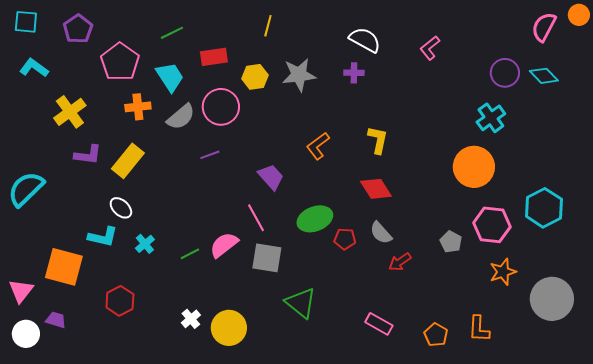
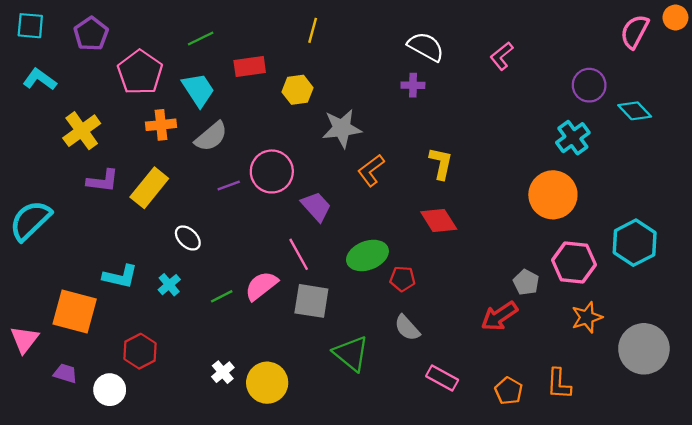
gray star: (299, 75) -> (342, 128), moved
cyan diamond: (544, 76) -> (635, 111), moved
pink circle: (221, 107) -> (272, 171), moved
purple line: (210, 155) -> (229, 185), moved
white ellipse: (121, 208) -> (188, 238), moved
gray semicircle: (381, 233) -> (407, 328), moved
red arrow: (400, 262) -> (499, 316), moved, size x1.4
white circle: (26, 334) -> (110, 390), moved

